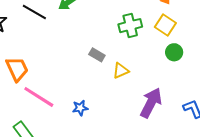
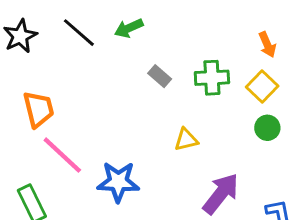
gray rectangle: (97, 55) -> (160, 76), moved
blue star: (80, 108) -> (118, 182), size x1.8

